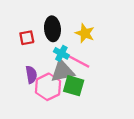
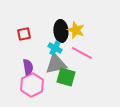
black ellipse: (52, 29) -> (61, 31), moved
pink line: (78, 61) -> (82, 53), moved
pink hexagon: (48, 87) -> (32, 85), moved

